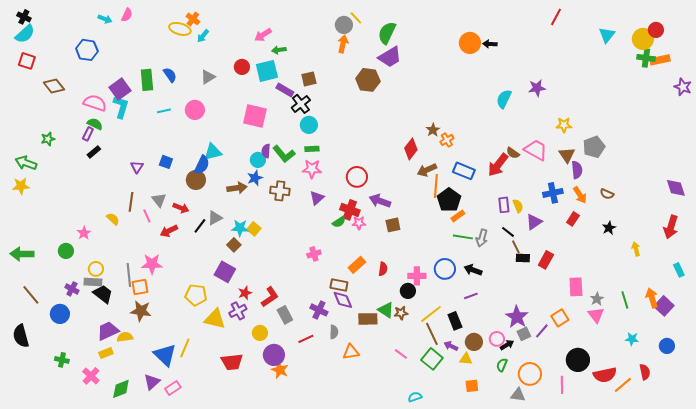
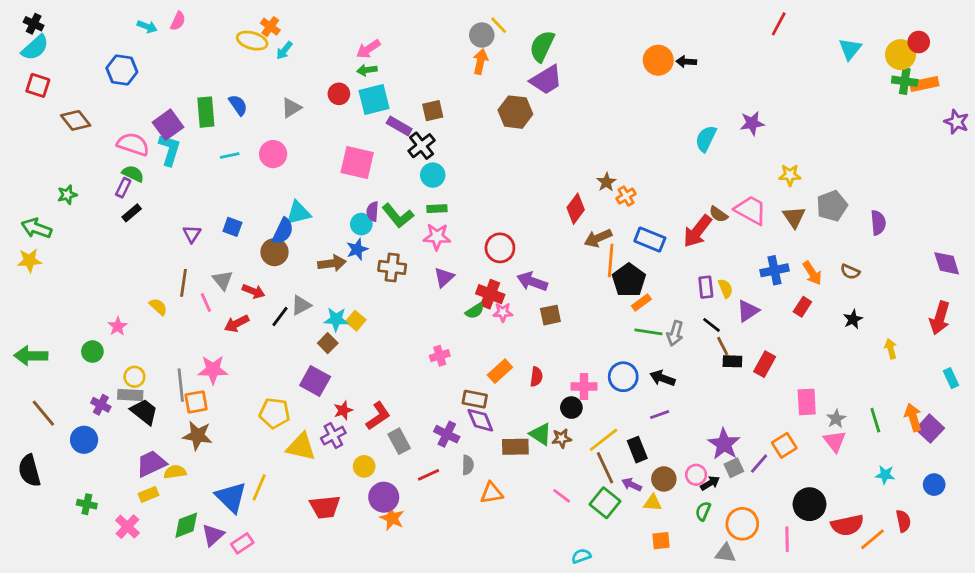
green arrow: (279, 50) -> (367, 70), moved
purple semicircle: (577, 170) -> (878, 223), moved
green diamond: (121, 389) -> (186, 525), moved

